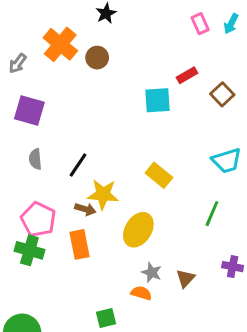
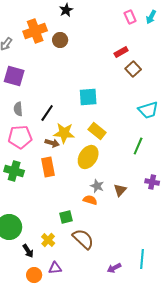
orange cross: (60, 44) -> (35, 31), turned 30
brown square: (222, 94) -> (133, 69), moved
cyan square: (157, 100) -> (88, 97), moved
yellow rectangle: (159, 175) -> (97, 131), moved
pink pentagon: (38, 219) -> (20, 137), moved, turned -30

